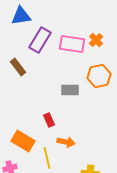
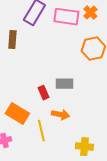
brown rectangle: (18, 67) -> (12, 40), turned 42
gray rectangle: (70, 90) -> (64, 84), moved

